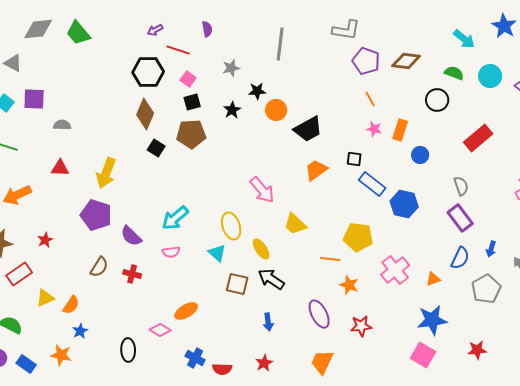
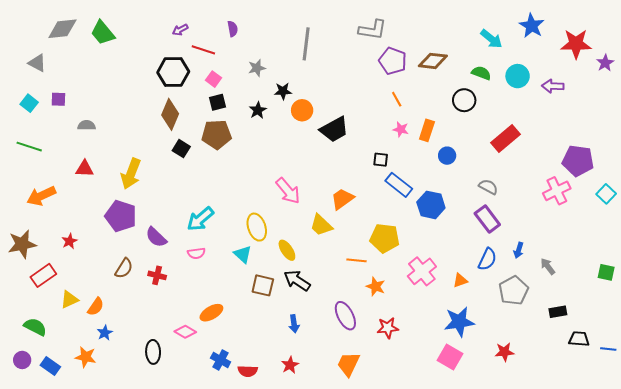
purple square: (34, 99) -> (58, 99), size x0.7
orange trapezoid: (316, 170) -> (342, 199), moved
gray semicircle: (461, 186) -> (488, 187), turned -42

